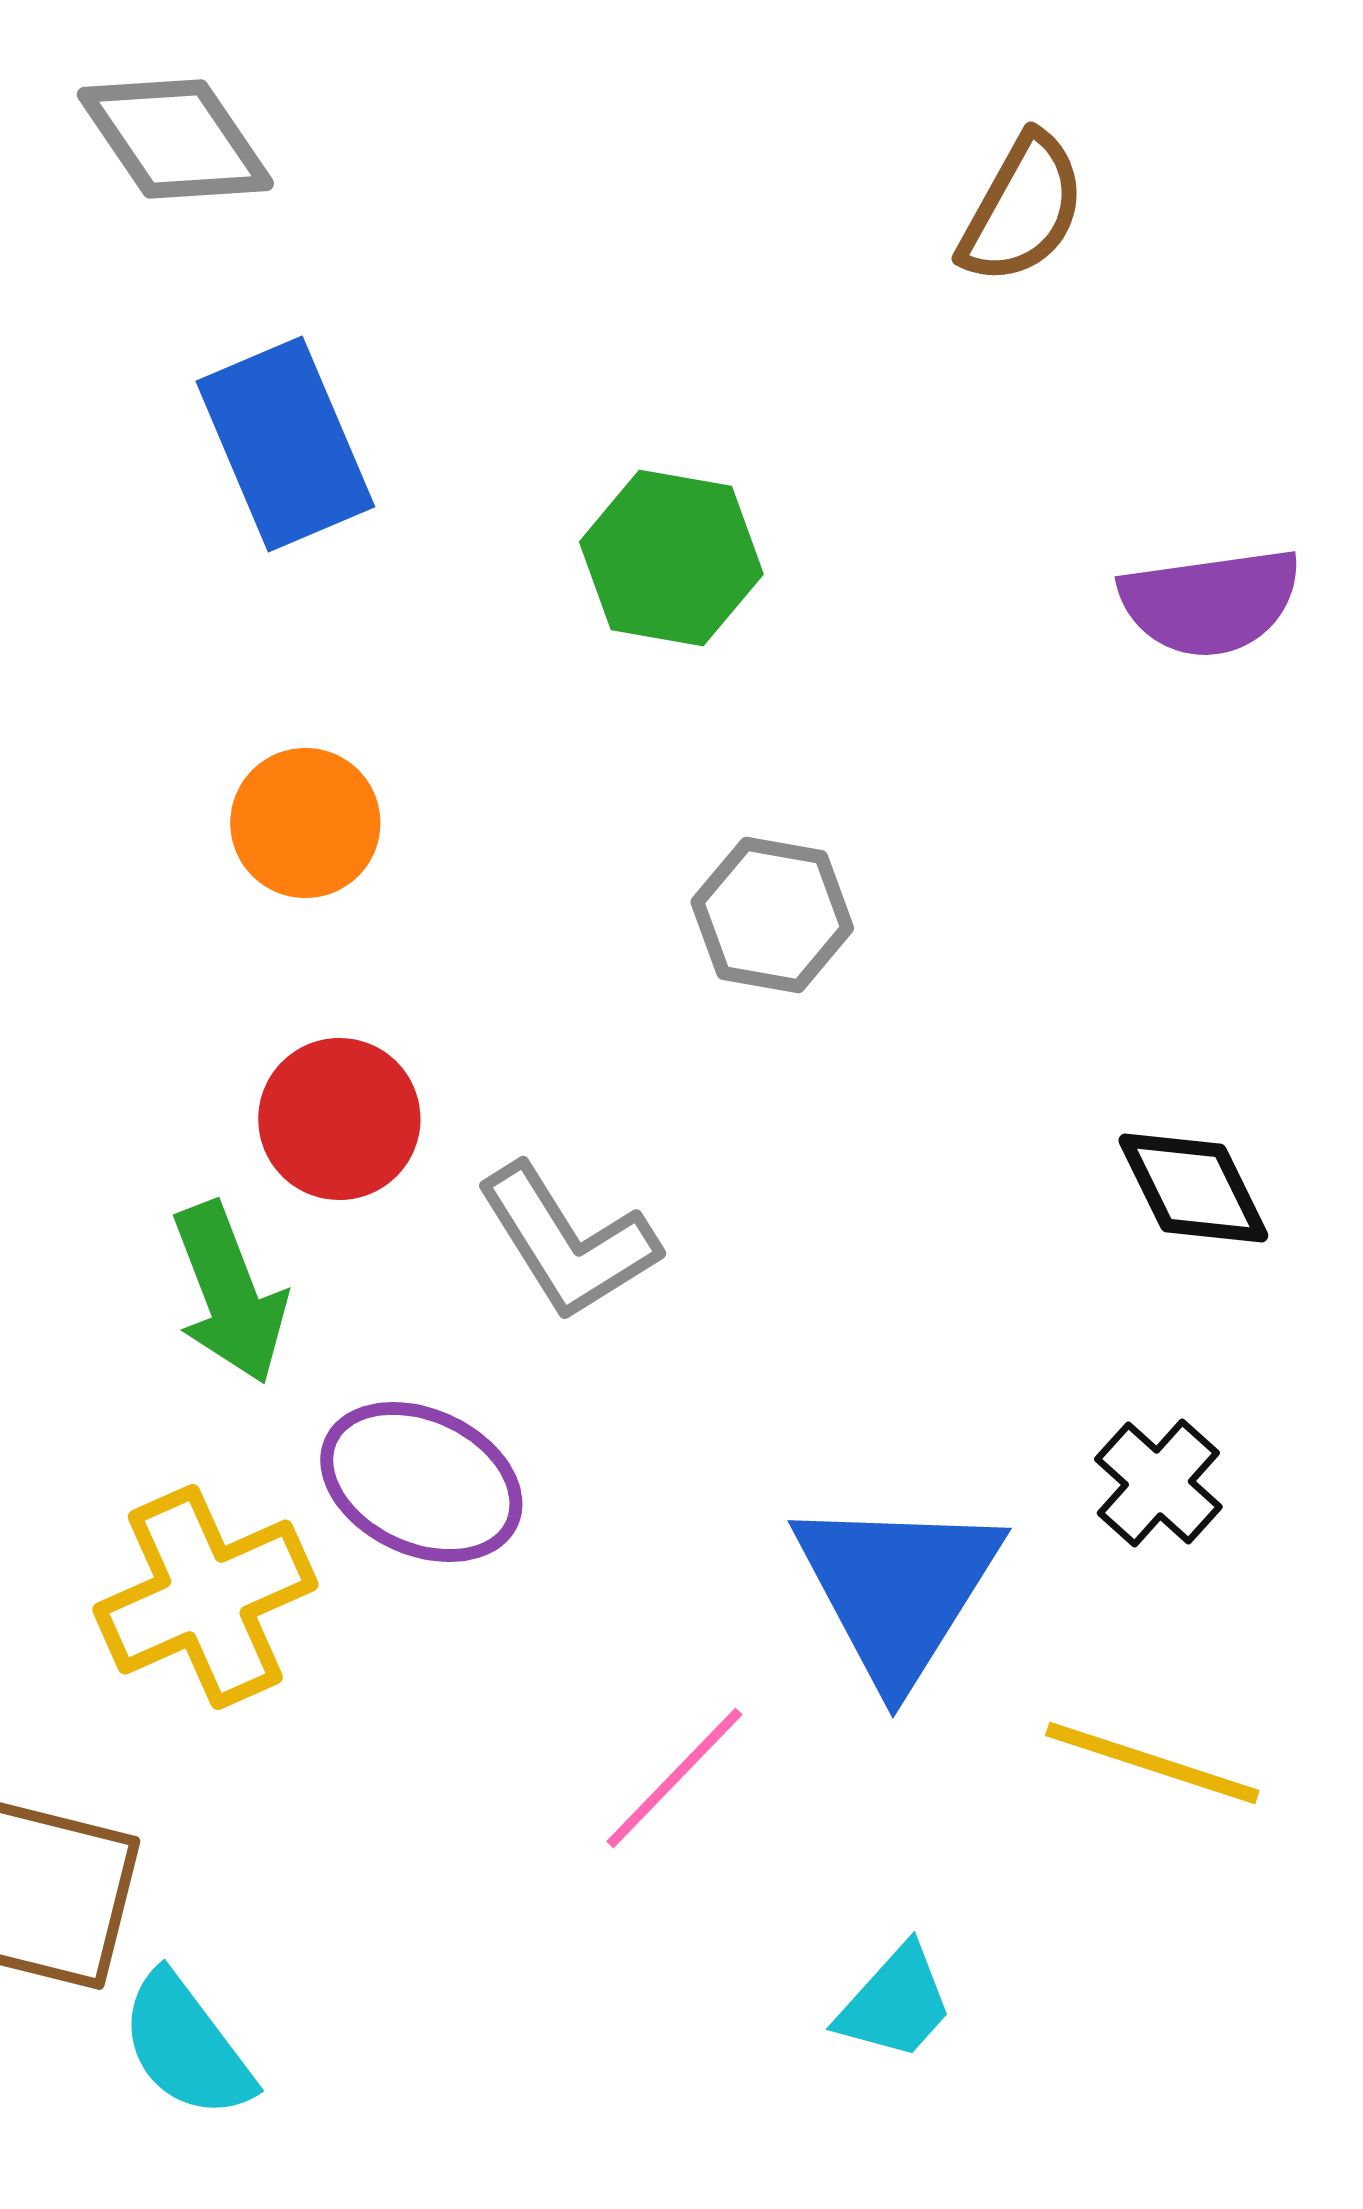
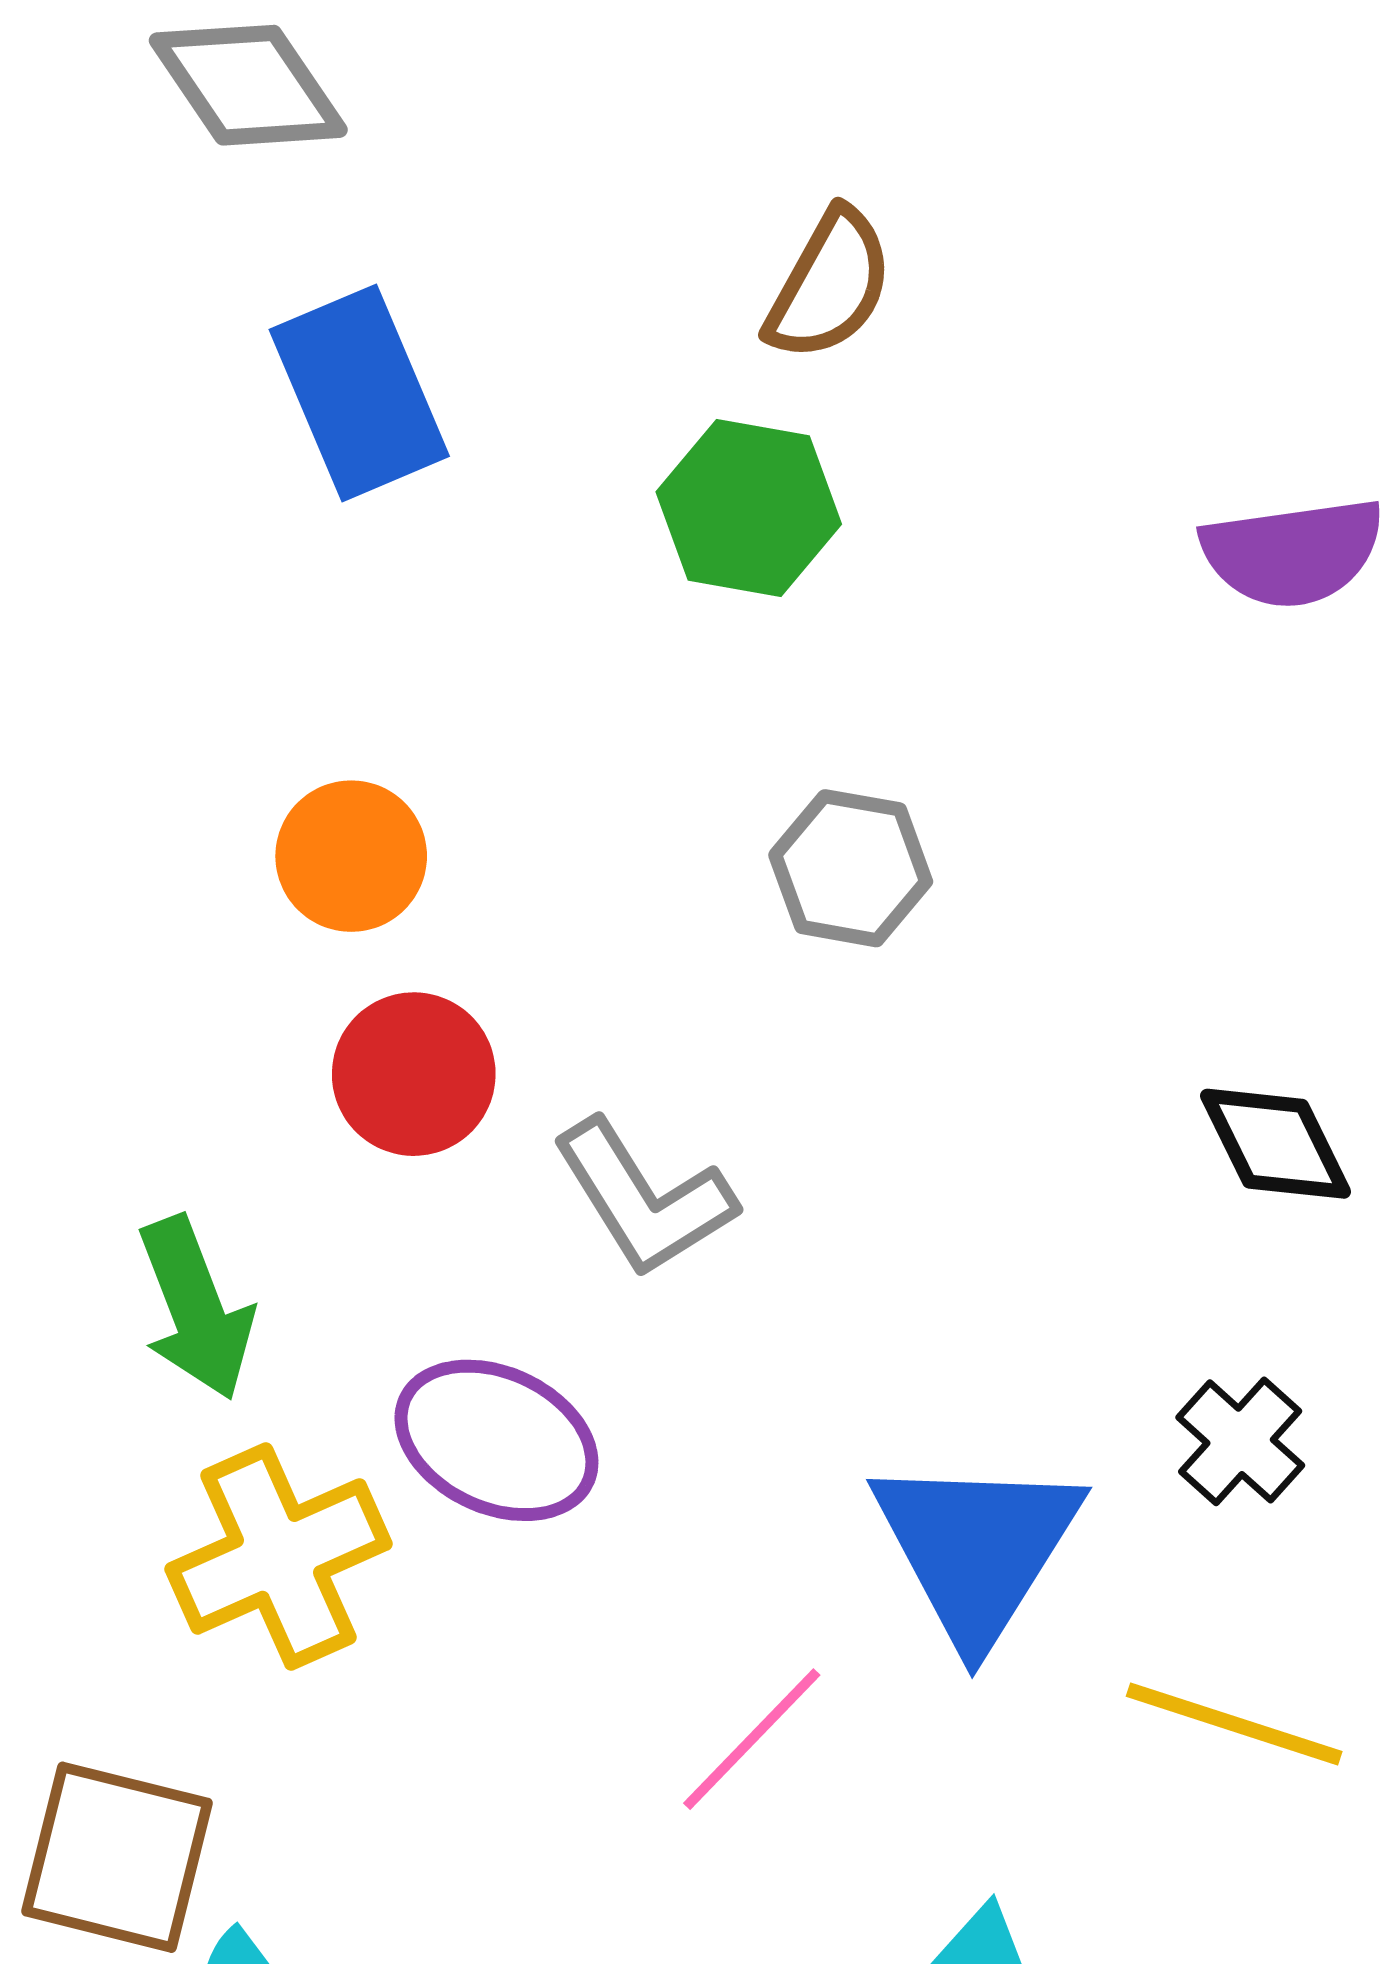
brown semicircle: (1022, 209) -> (829, 285), moved
orange circle: (305, 823) -> (351, 856), moved
green arrow: (229, 1293) -> (196, 1308), moved

